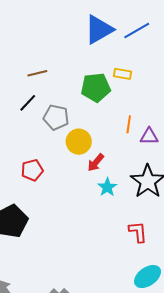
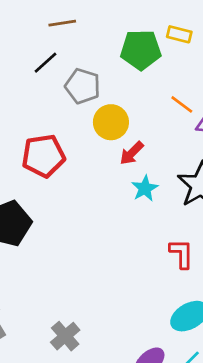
orange line: (129, 124) -> (182, 104), turned -66
red pentagon: (32, 170) -> (43, 156), size x1.4

